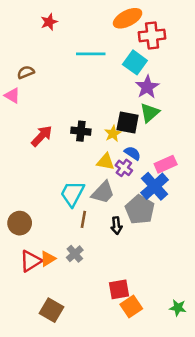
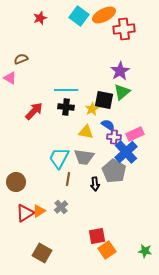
cyan line: (91, 54) -> (66, 90), moved
cyan square: (135, 62) -> (79, 16), moved
purple cross: (124, 168) -> (114, 137), moved, turned -32
gray trapezoid: (103, 192) -> (84, 157), turned 55

